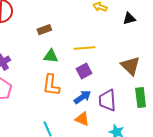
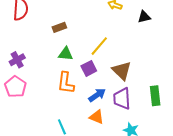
yellow line: (84, 48) -> (99, 46), turned -45
brown triangle: (130, 66) -> (122, 71), moved
purple square: (84, 71) -> (89, 68), moved

